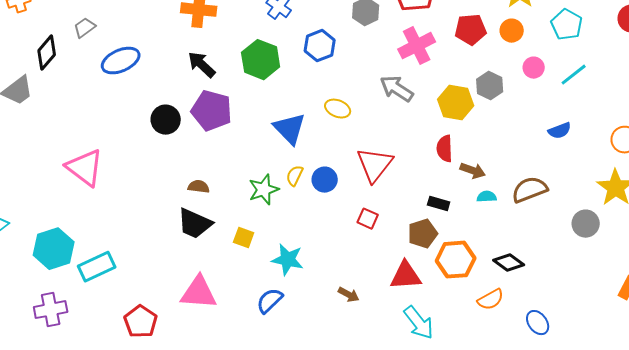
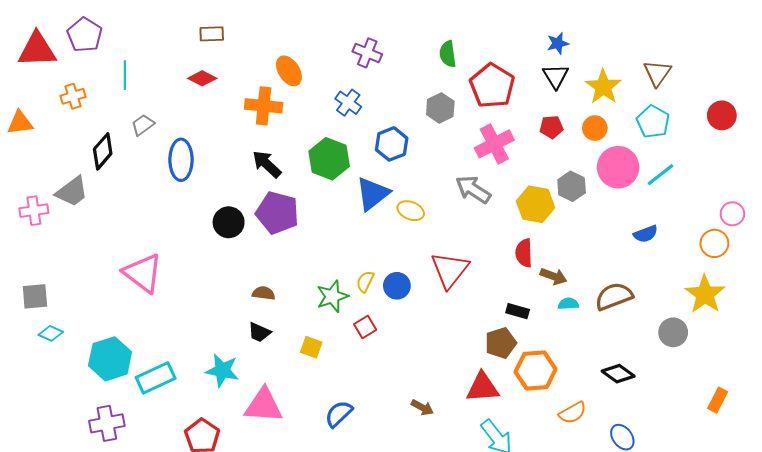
red pentagon: (471, 30) -> (551, 127), size x0.7
blue ellipse: (121, 61) -> (181, 160), turned -66
pink circle: (534, 68) -> (618, 167), size x1.8
blue triangle: (290, 129) -> (373, 194), moved, turned 36
red square: (368, 219) -> (365, 327), moved, turned 35
black trapezoid: (195, 224) -> (259, 332), size x0.6
cyan star: (288, 260) -> (222, 370), moved
black diamond: (509, 263) -> (618, 374), moved

